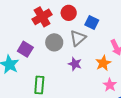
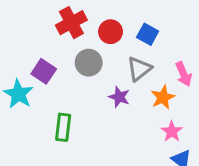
red circle: (69, 13) -> (111, 32), moved
gray triangle: (78, 38) -> (139, 69), moved

